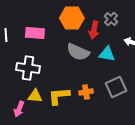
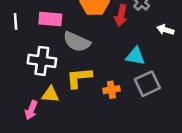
gray semicircle: (78, 52) -> (77, 42), moved
cyan triangle: (107, 54) -> (135, 56), moved
yellow L-shape: (59, 96) -> (79, 78), moved

